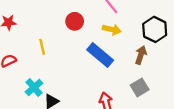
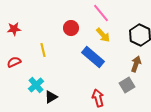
yellow arrow: (112, 29) -> (103, 35), turned 35
brown arrow: (141, 55) -> (136, 64), moved

